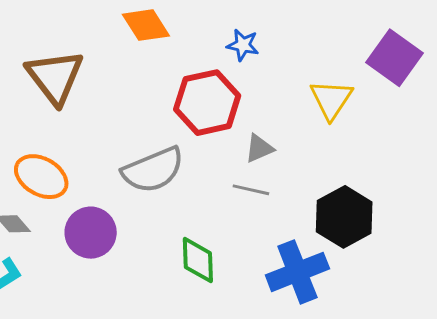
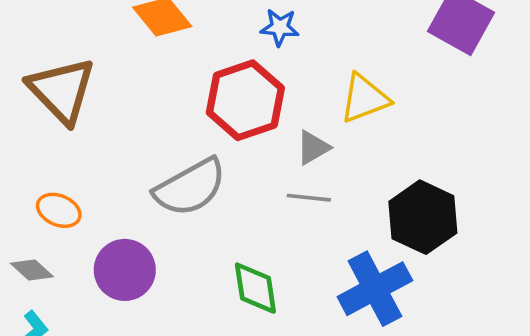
yellow triangle: (331, 99) -> (364, 99), moved, turned 42
orange ellipse: (41, 177) -> (59, 210), size x0.7

